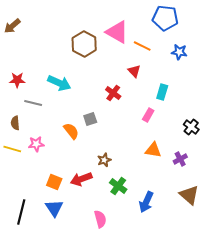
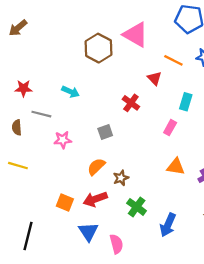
orange line: (142, 46) -> (173, 60), moved
cyan arrow: (59, 83) -> (71, 92), size x0.7
brown semicircle: (15, 123) -> (17, 128), moved
orange semicircle: (71, 131) -> (96, 167), moved, turned -96
pink star: (36, 144) -> (63, 140), moved
blue triangle: (54, 208) -> (88, 232), moved

